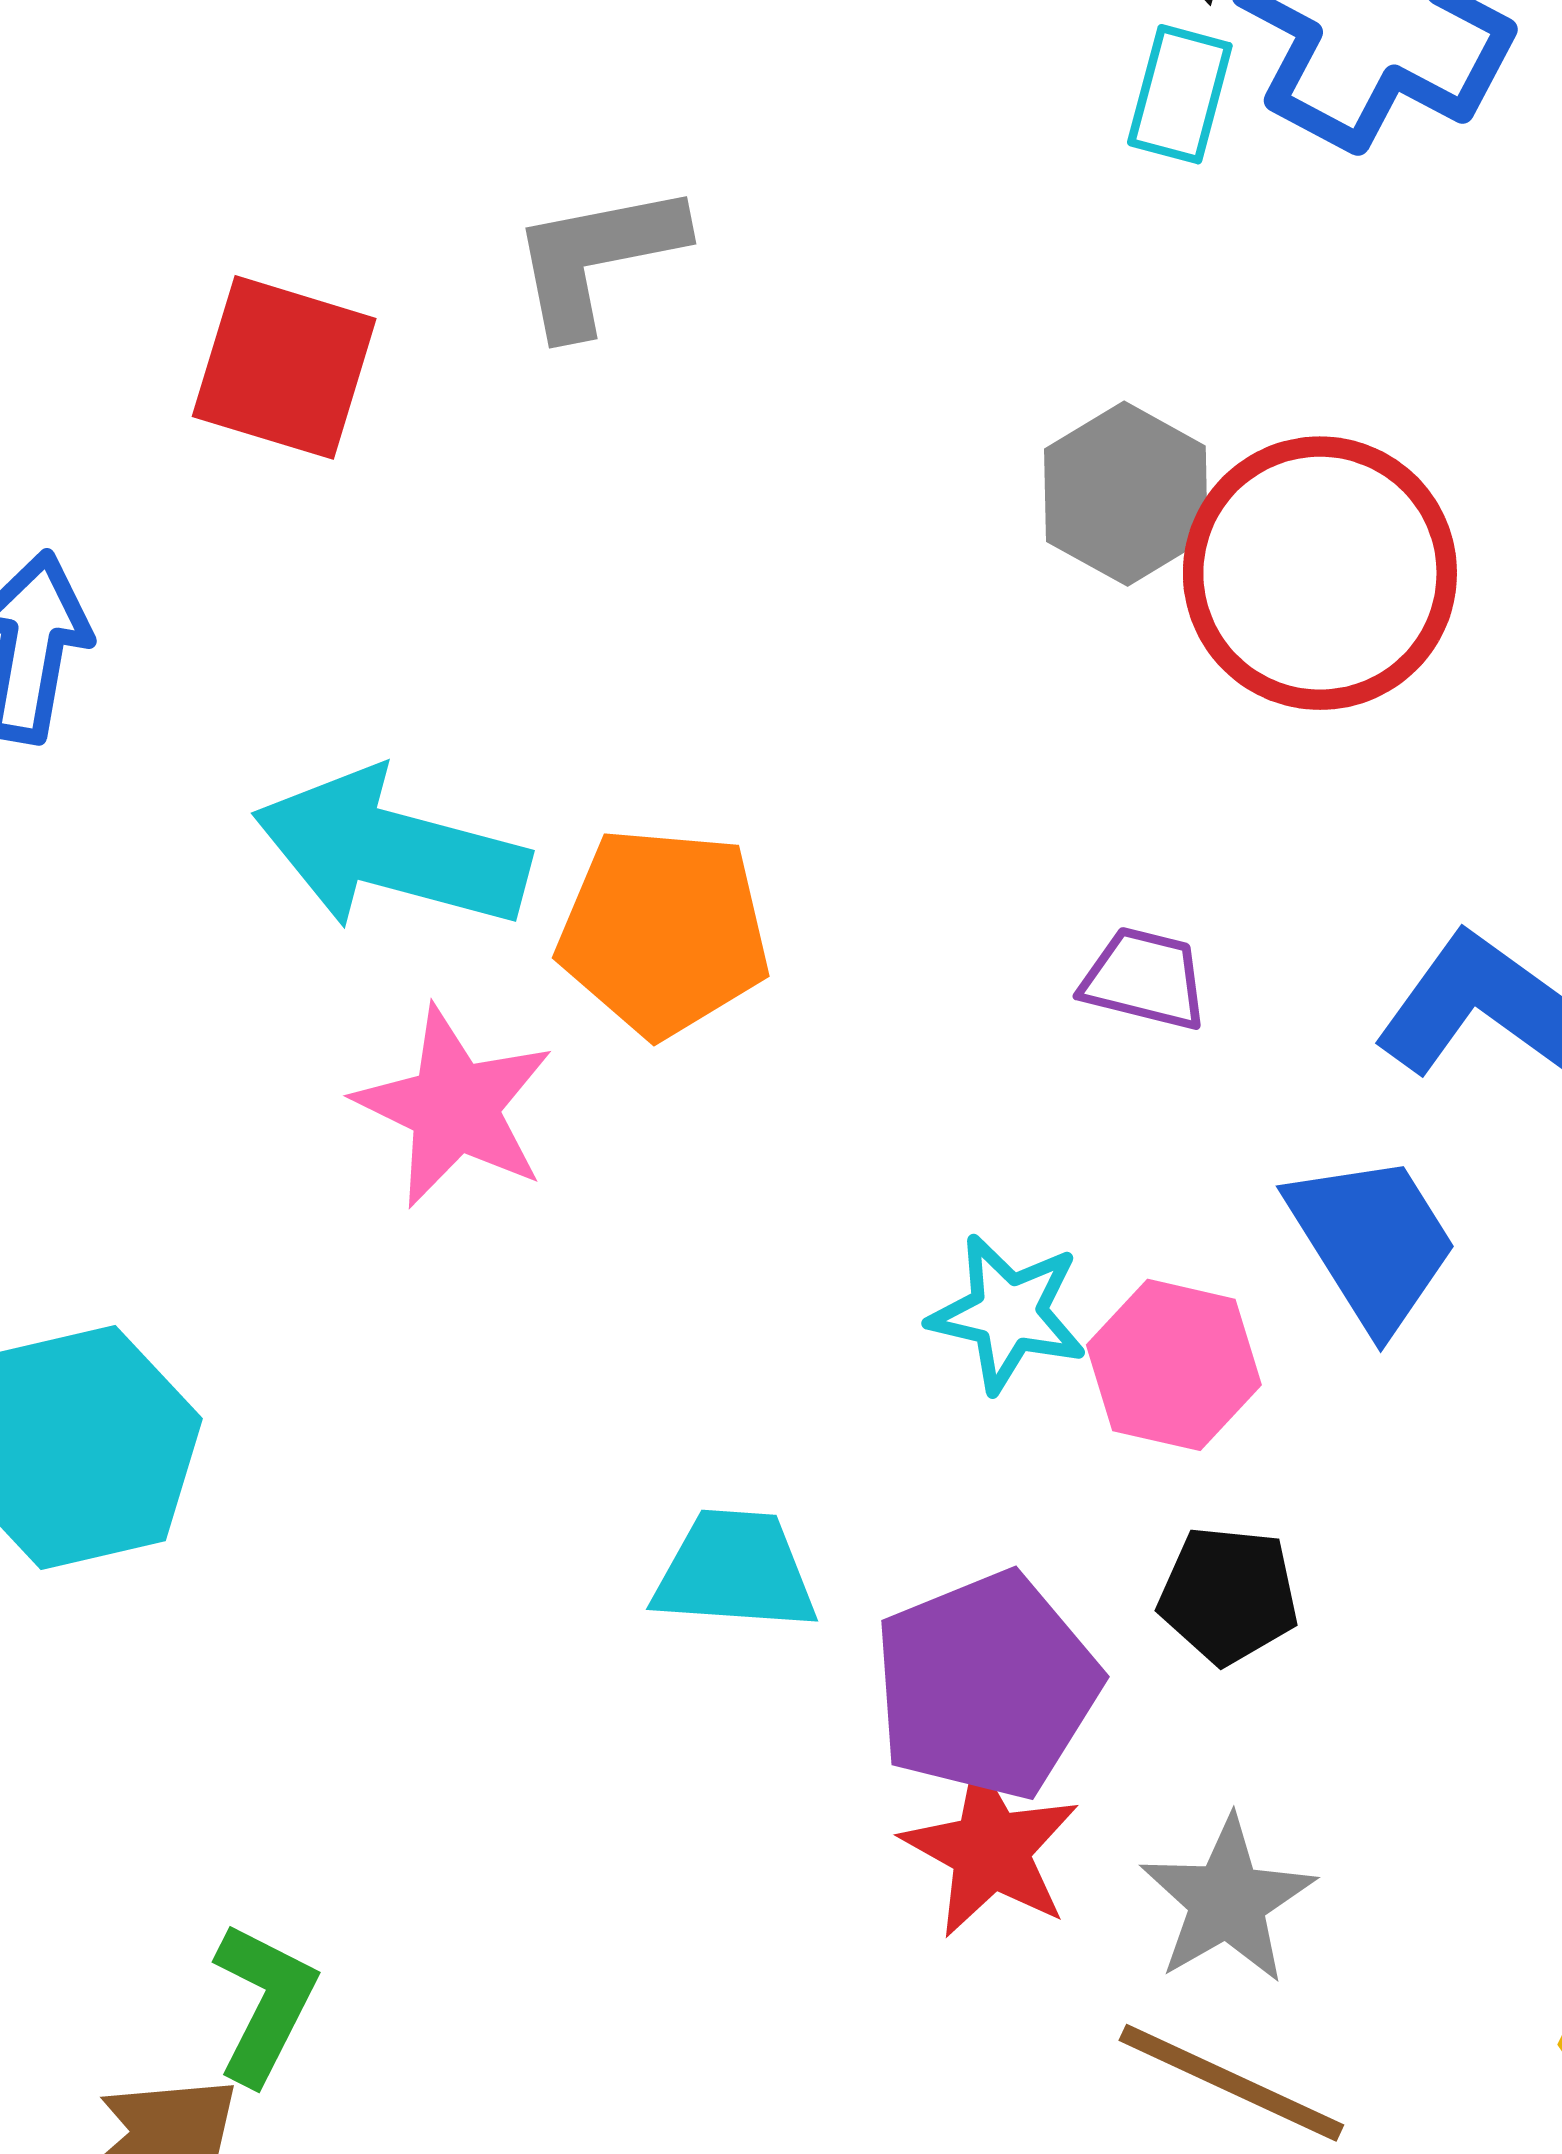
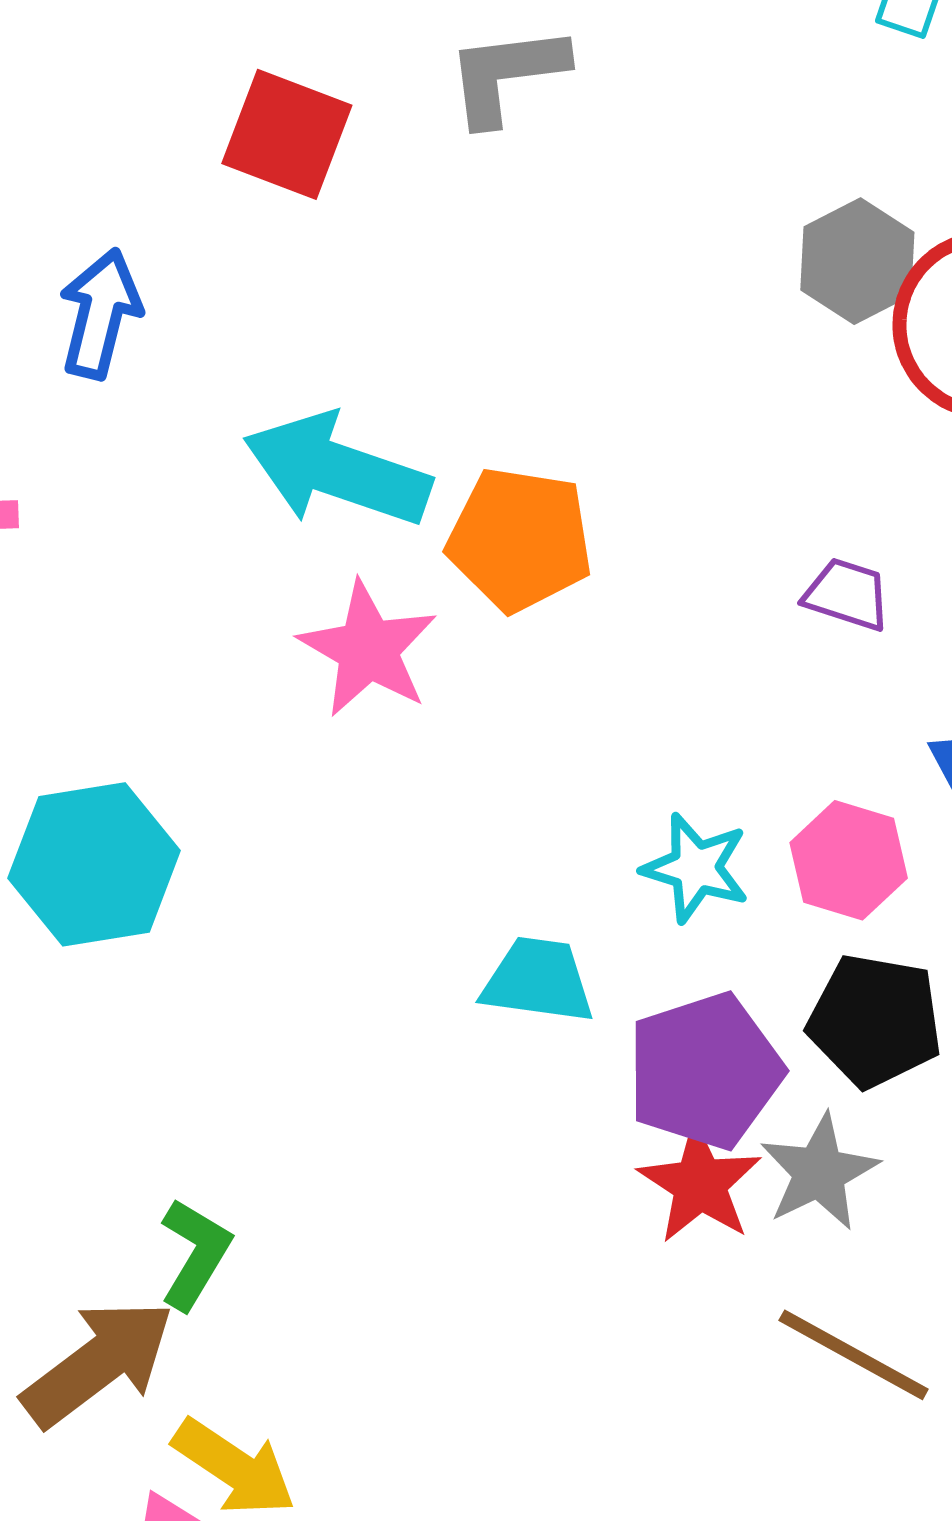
cyan star: (1008, 1313) -> (696, 868), moved
black pentagon: (1229, 1595) -> (875, 1021), size x1.4
gray star: (1227, 1901) -> (819, 1172), moved

